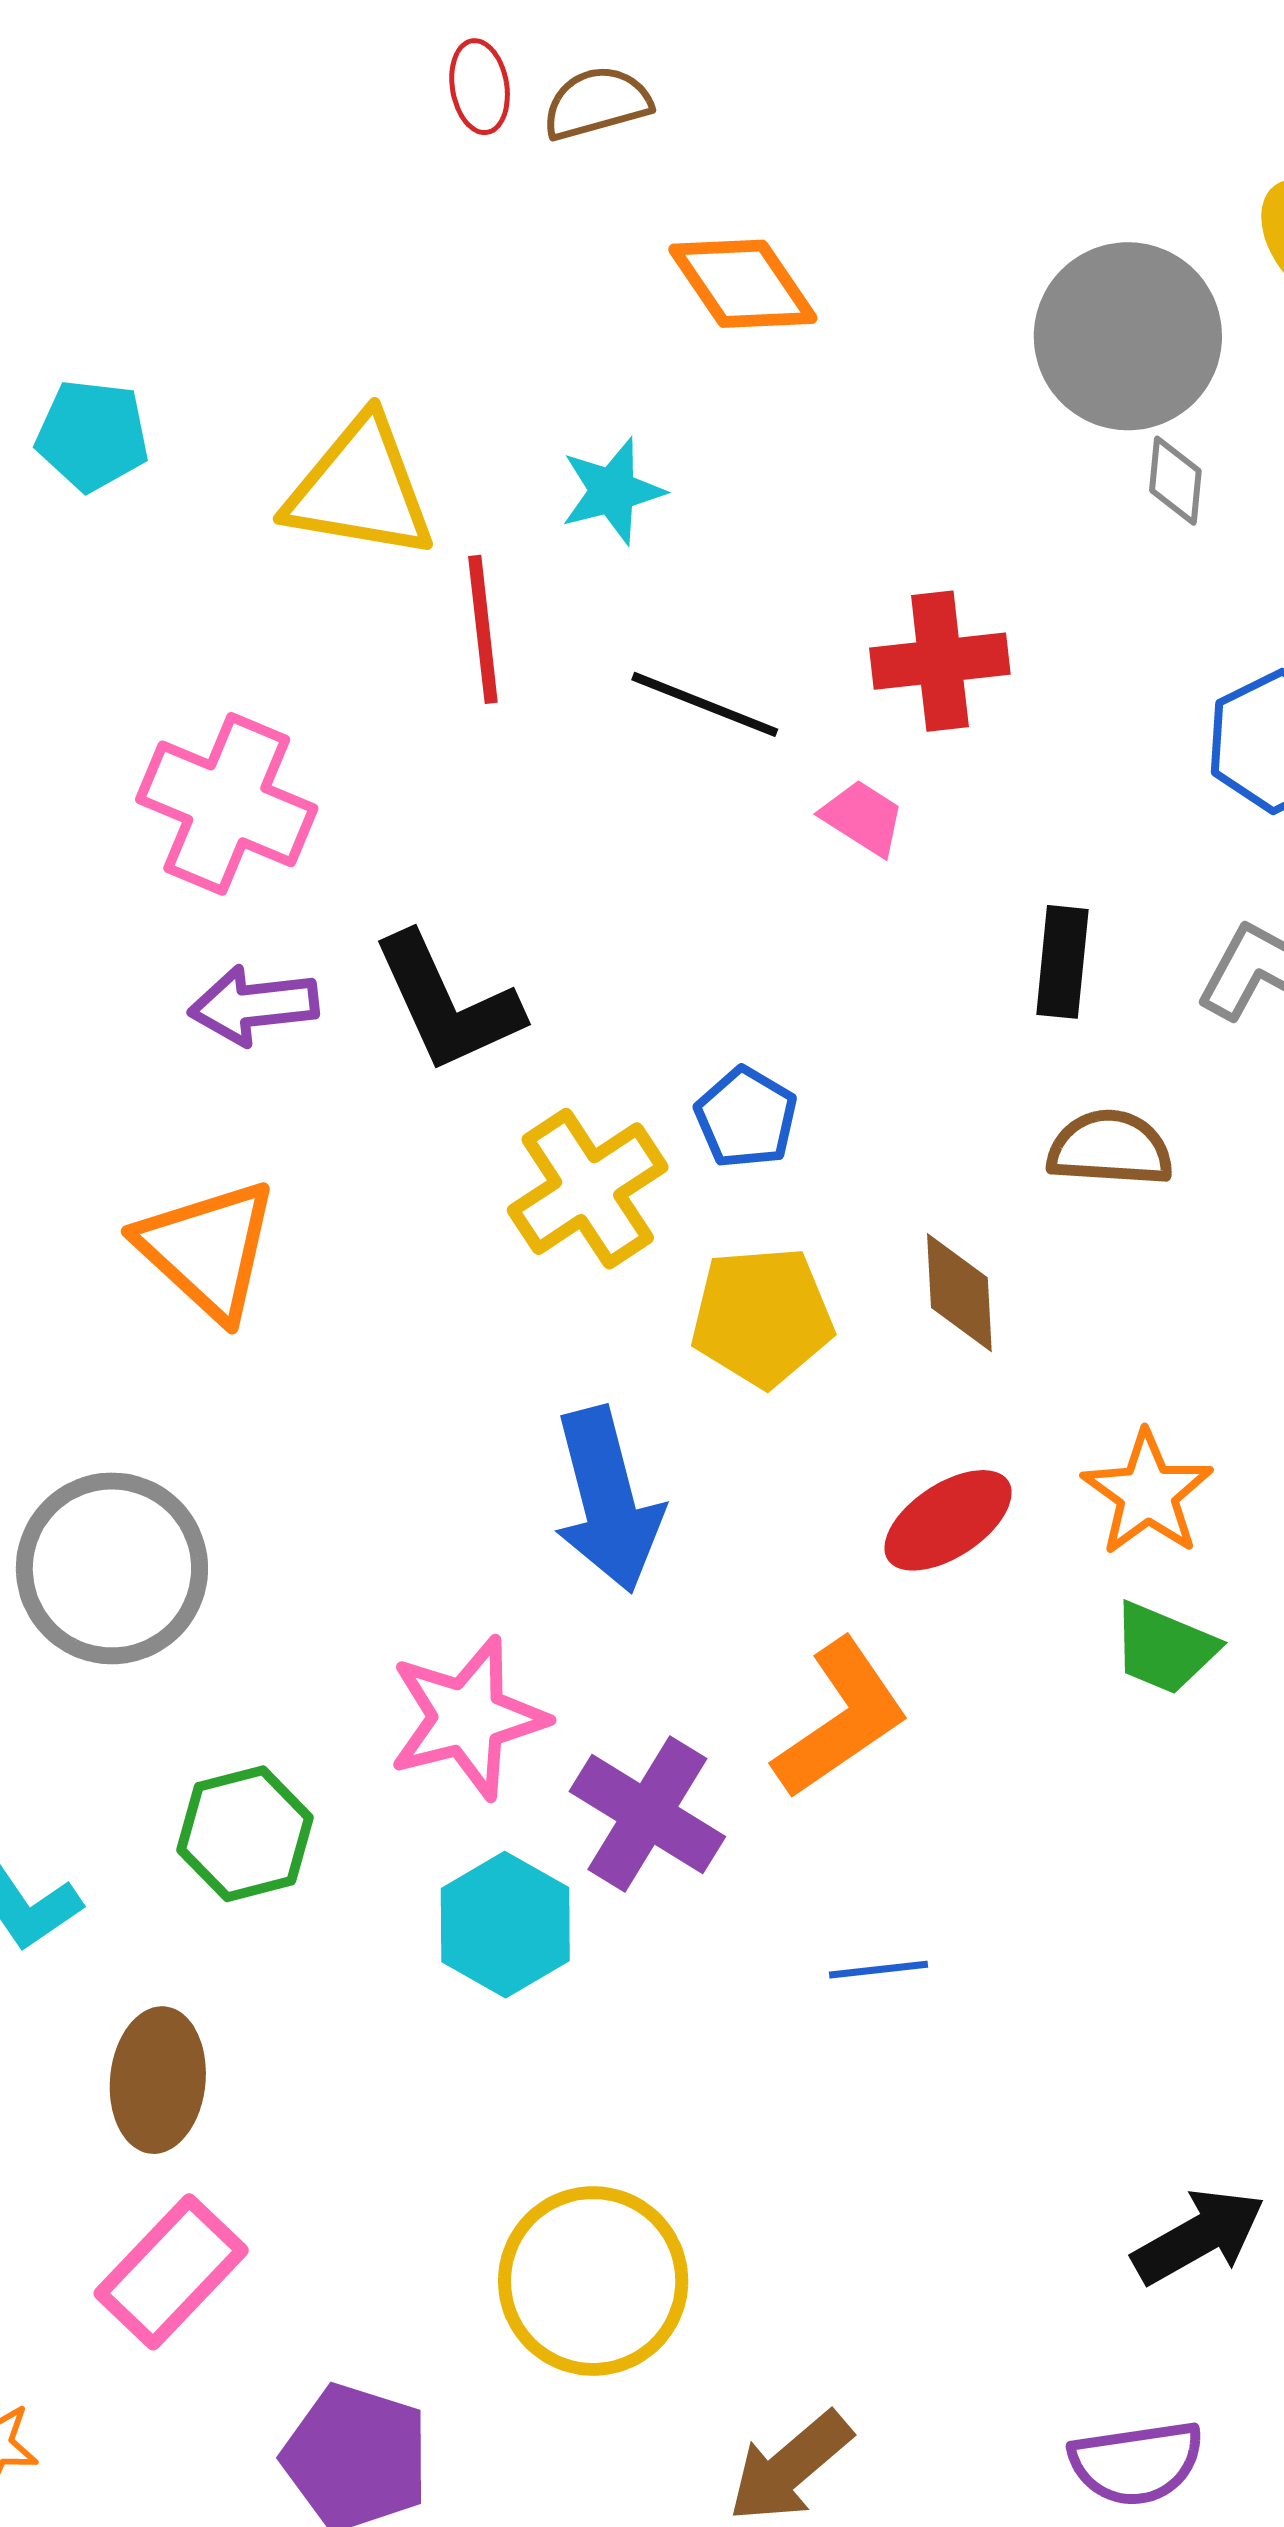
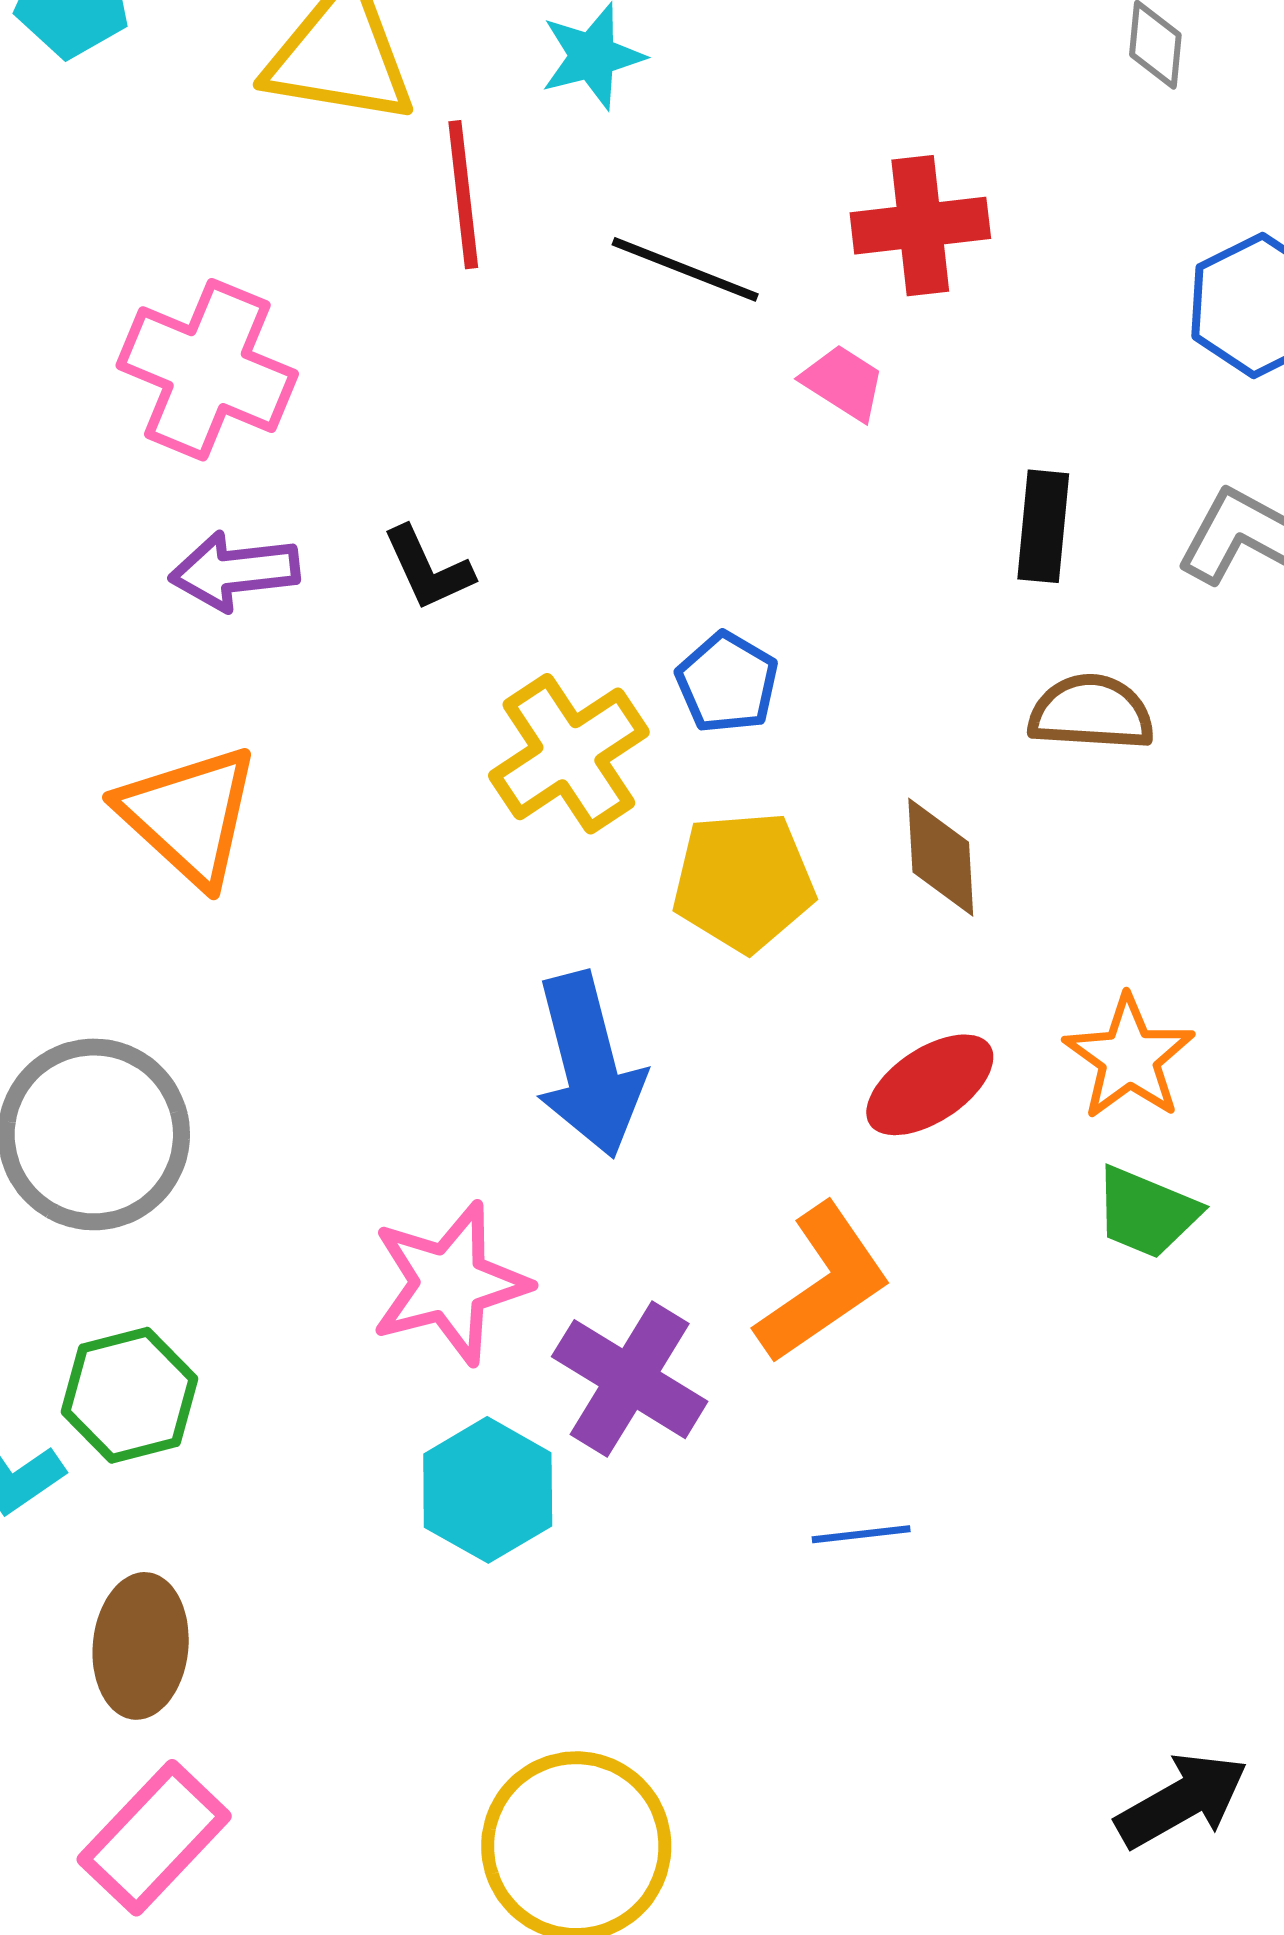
black L-shape: (447, 1003) -> (428, 568), size x0.6
green hexagon: (245, 1834) -> (129, 1395), moved

